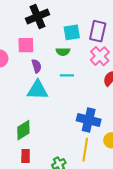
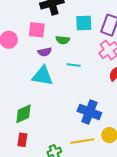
green semicircle: (63, 52) -> (63, 40), moved
purple semicircle: (37, 66) -> (45, 52), turned 88
yellow line: (85, 150) -> (82, 141), turned 65

